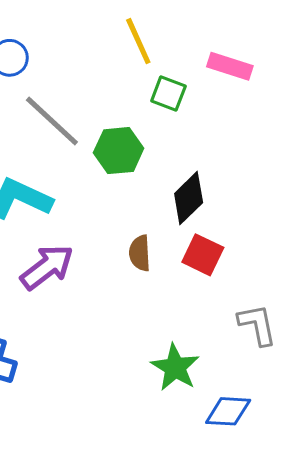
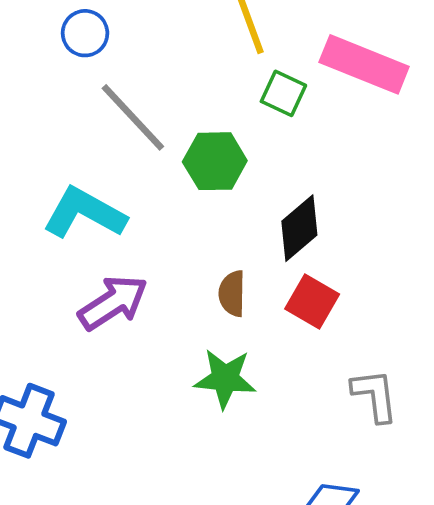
pink rectangle: (230, 66) -> (364, 64), size x1.5
green star: (175, 367) -> (225, 379), moved, turned -30

